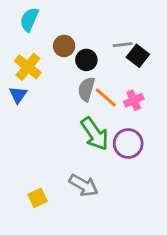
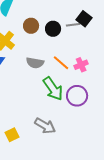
black square: (138, 56) -> (84, 19), moved
black circle: (86, 60) -> (53, 29), moved
gray semicircle: (86, 89) -> (35, 63), moved, turned -96

